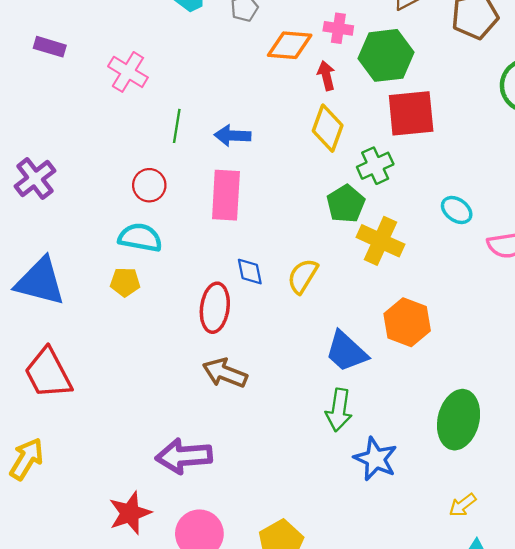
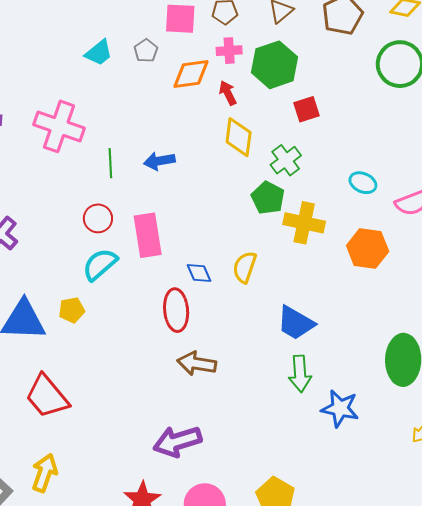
pink cross: (128, 72) -> (59, 126), size x1.4
red square: (411, 113) -> (306, 109), size x0.6
pink rectangle: (226, 195) -> (148, 235), moved
cyan semicircle: (140, 238) -> (100, 264), turned -39
yellow pentagon: (125, 282) -> (72, 310), moved
orange hexagon: (407, 322) -> (368, 249), moved

